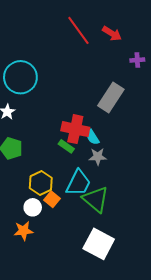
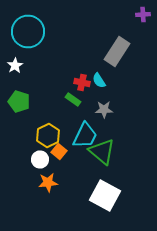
red cross: (75, 129) -> (82, 82), size x0.6
cyan semicircle: (93, 137) -> (99, 80), moved
orange star: (24, 231) -> (48, 182), moved

